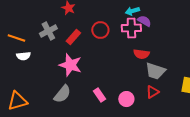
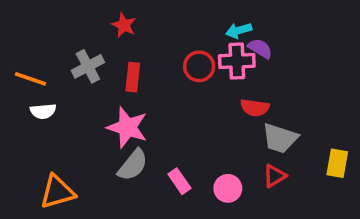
red circle: (100, 30) -> (199, 66), moved
red rectangle: (73, 37) -> (133, 77), turned -35
gray semicircle: (62, 94) -> (133, 165), moved
orange triangle: (17, 101) -> (57, 192), moved

